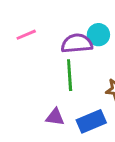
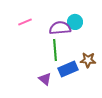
purple triangle: (55, 117) -> (45, 79), turned 32
blue rectangle: (91, 121) -> (68, 69), moved

